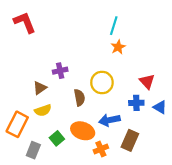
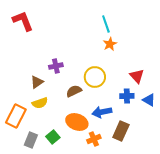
cyan line: (114, 26) -> (106, 24), turned -36
brown semicircle: (79, 98) -> (74, 91), turned -105
green square: (57, 138) -> (53, 137), moved

